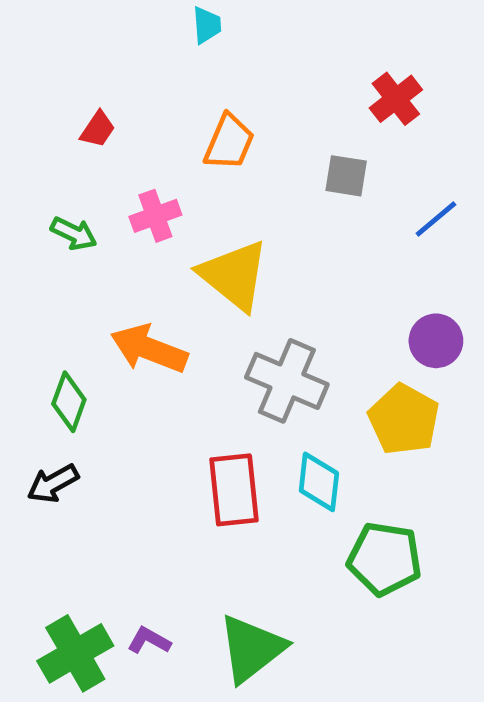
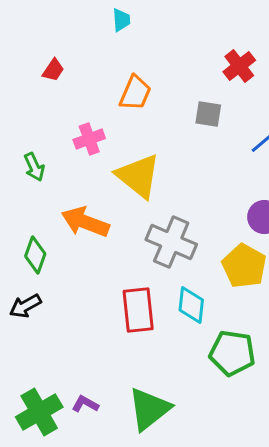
red trapezoid: (98, 129) -> (53, 70), moved
green arrow: (74, 233) -> (34, 167), moved, turned 40

